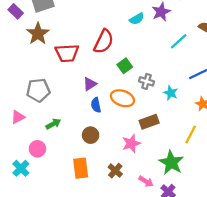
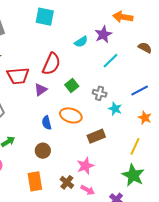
cyan line: (179, 41) -> (111, 61), moved
gray cross: (146, 81) -> (100, 93), moved
purple triangle: (90, 84) -> (41, 90), moved
pink star: (131, 143) -> (85, 166), moved
green star: (171, 163) -> (133, 175), moved
pink arrow: (146, 181) -> (88, 190), moved

